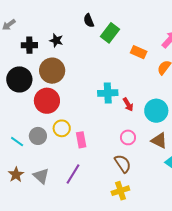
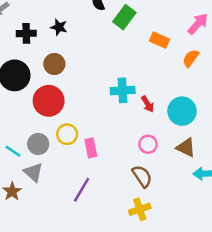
brown circle: (52, 71) -> (54, 64), size x0.7
gray triangle: (41, 176) -> (33, 172), moved

